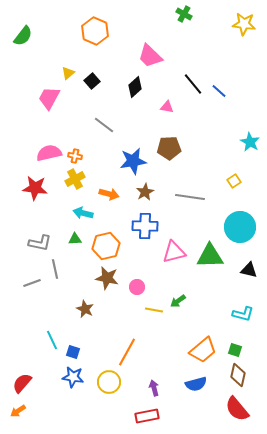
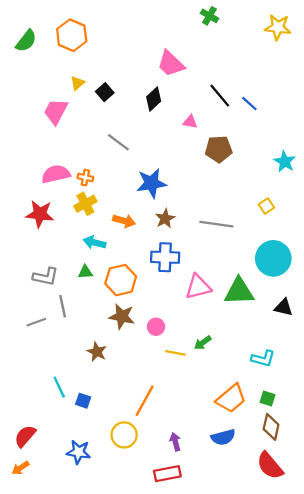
orange hexagon: (95, 31) -> (72, 35), moved
brown pentagon: (169, 148) -> (219, 149), moved
cyan L-shape: (243, 314) -> (263, 359), moved
blue star: (73, 377) -> (79, 452), moved

